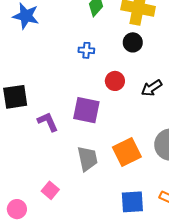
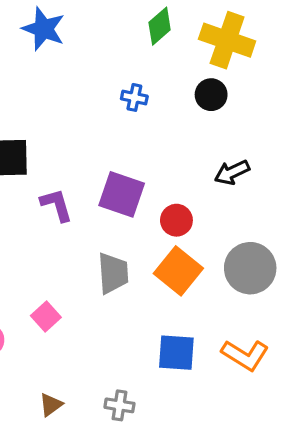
red circle: (115, 81) -> (176, 220), moved
orange square: (127, 152) -> (178, 271), turned -32

